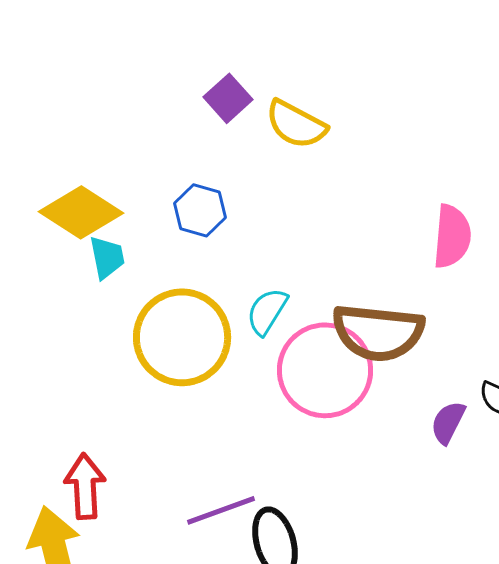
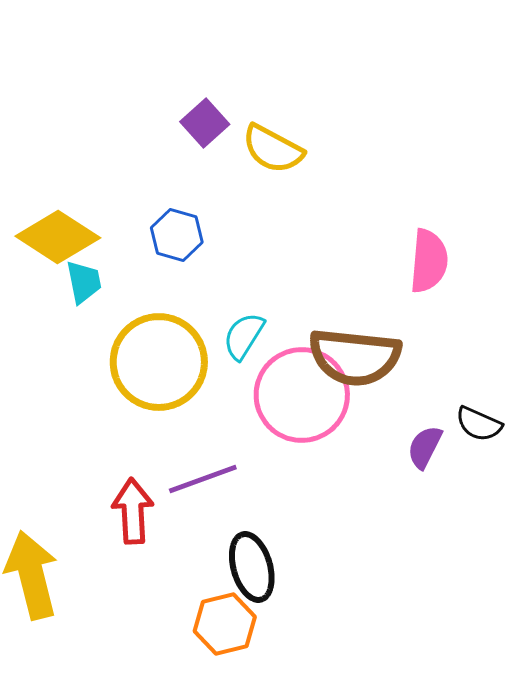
red arrow: (85, 486) -> (133, 511), moved
purple line: (221, 510) -> (203, 479), moved

